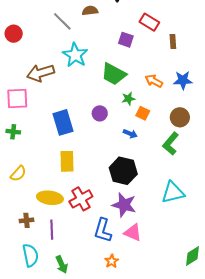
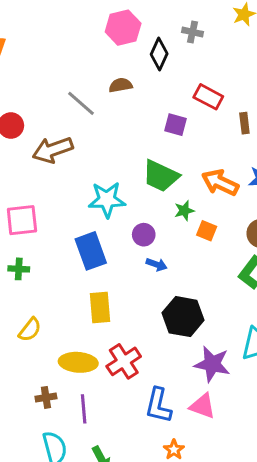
cyan star: (75, 55) -> (107, 200), moved, turned -30
brown arrow: (41, 73) -> (53, 150), moved
orange arrow: (154, 81) -> (220, 183), size x1.4
blue arrow: (130, 134) -> (157, 264), moved
purple star: (124, 205) -> (212, 364), moved

